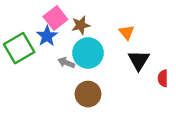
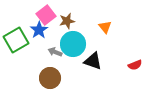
black triangle: (139, 60) -> (93, 61), moved, turned -42
red semicircle: (163, 78) -> (135, 65), turned -112
brown circle: (88, 94) -> (50, 78), moved

